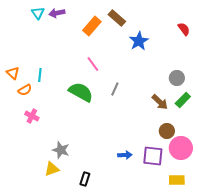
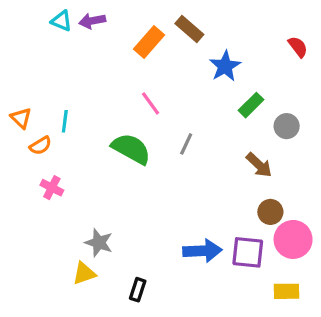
cyan triangle: (38, 13) -> (62, 21), turned -32
green rectangle: (183, 100) -> (251, 105), moved
blue arrow: (125, 155) -> (202, 251), size x1.6

